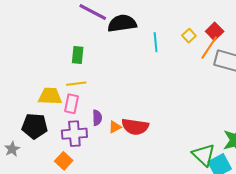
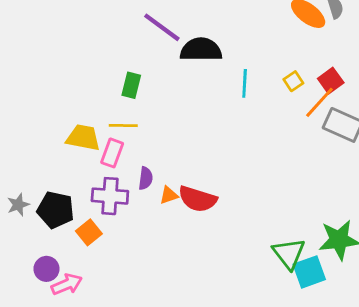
black pentagon: (35, 126) -> (56, 210), moved

